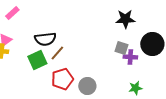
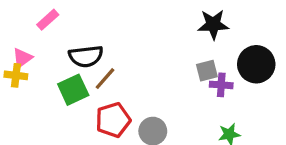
pink rectangle: (12, 13) -> (48, 20), moved
gray square: (121, 48) -> (207, 71), turned -32

